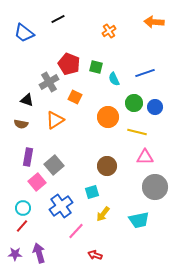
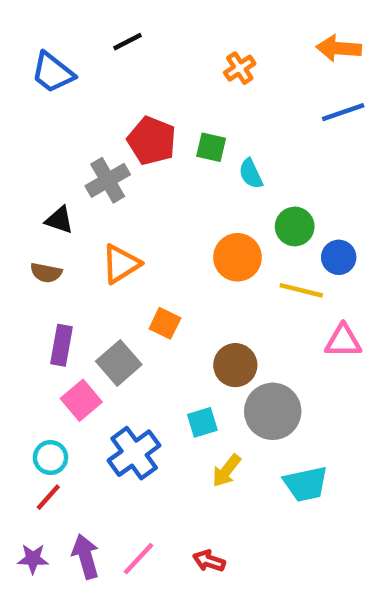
blue line: (145, 73) -> (343, 112), moved
orange square: (75, 97) -> (165, 323), moved
blue circle: (155, 107) -> (339, 257), moved
pink triangle: (145, 157) -> (343, 341), moved
gray circle: (155, 187) -> (273, 411), moved
pink line: (76, 231) -> (138, 559), moved

